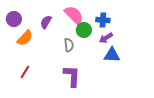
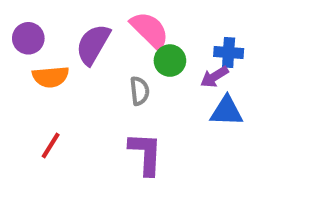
blue cross: (103, 20) -> (229, 52), moved
purple semicircle: (46, 22) -> (93, 44), size x1.5
orange semicircle: (25, 38) -> (51, 77), turned 42

